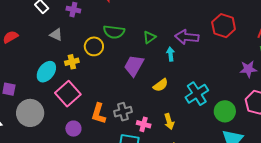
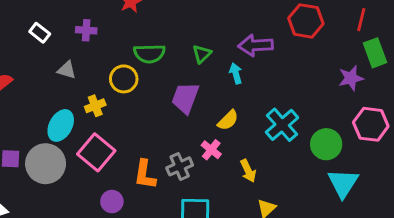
gray circle: (30, 113) -> (46, 164), moved
pink cross: (144, 124) -> (211, 150), moved, turned 32

